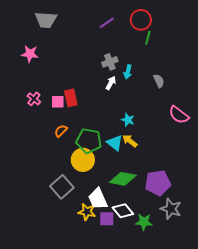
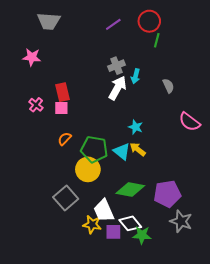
white arrow: (111, 83) -> (118, 88), size x1.6
red rectangle: (71, 98) -> (62, 92), moved
green star: (144, 222) -> (142, 235), moved

